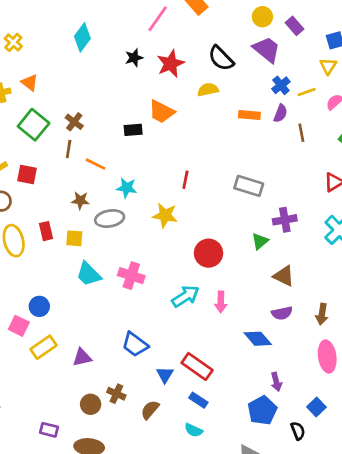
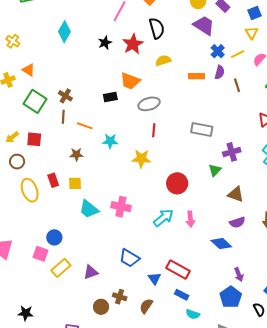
black semicircle: (221, 58) -> (157, 28), moved, turned -145
gray ellipse: (110, 219) -> (149, 104), moved
cyan semicircle: (194, 430) -> (193, 314), moved

